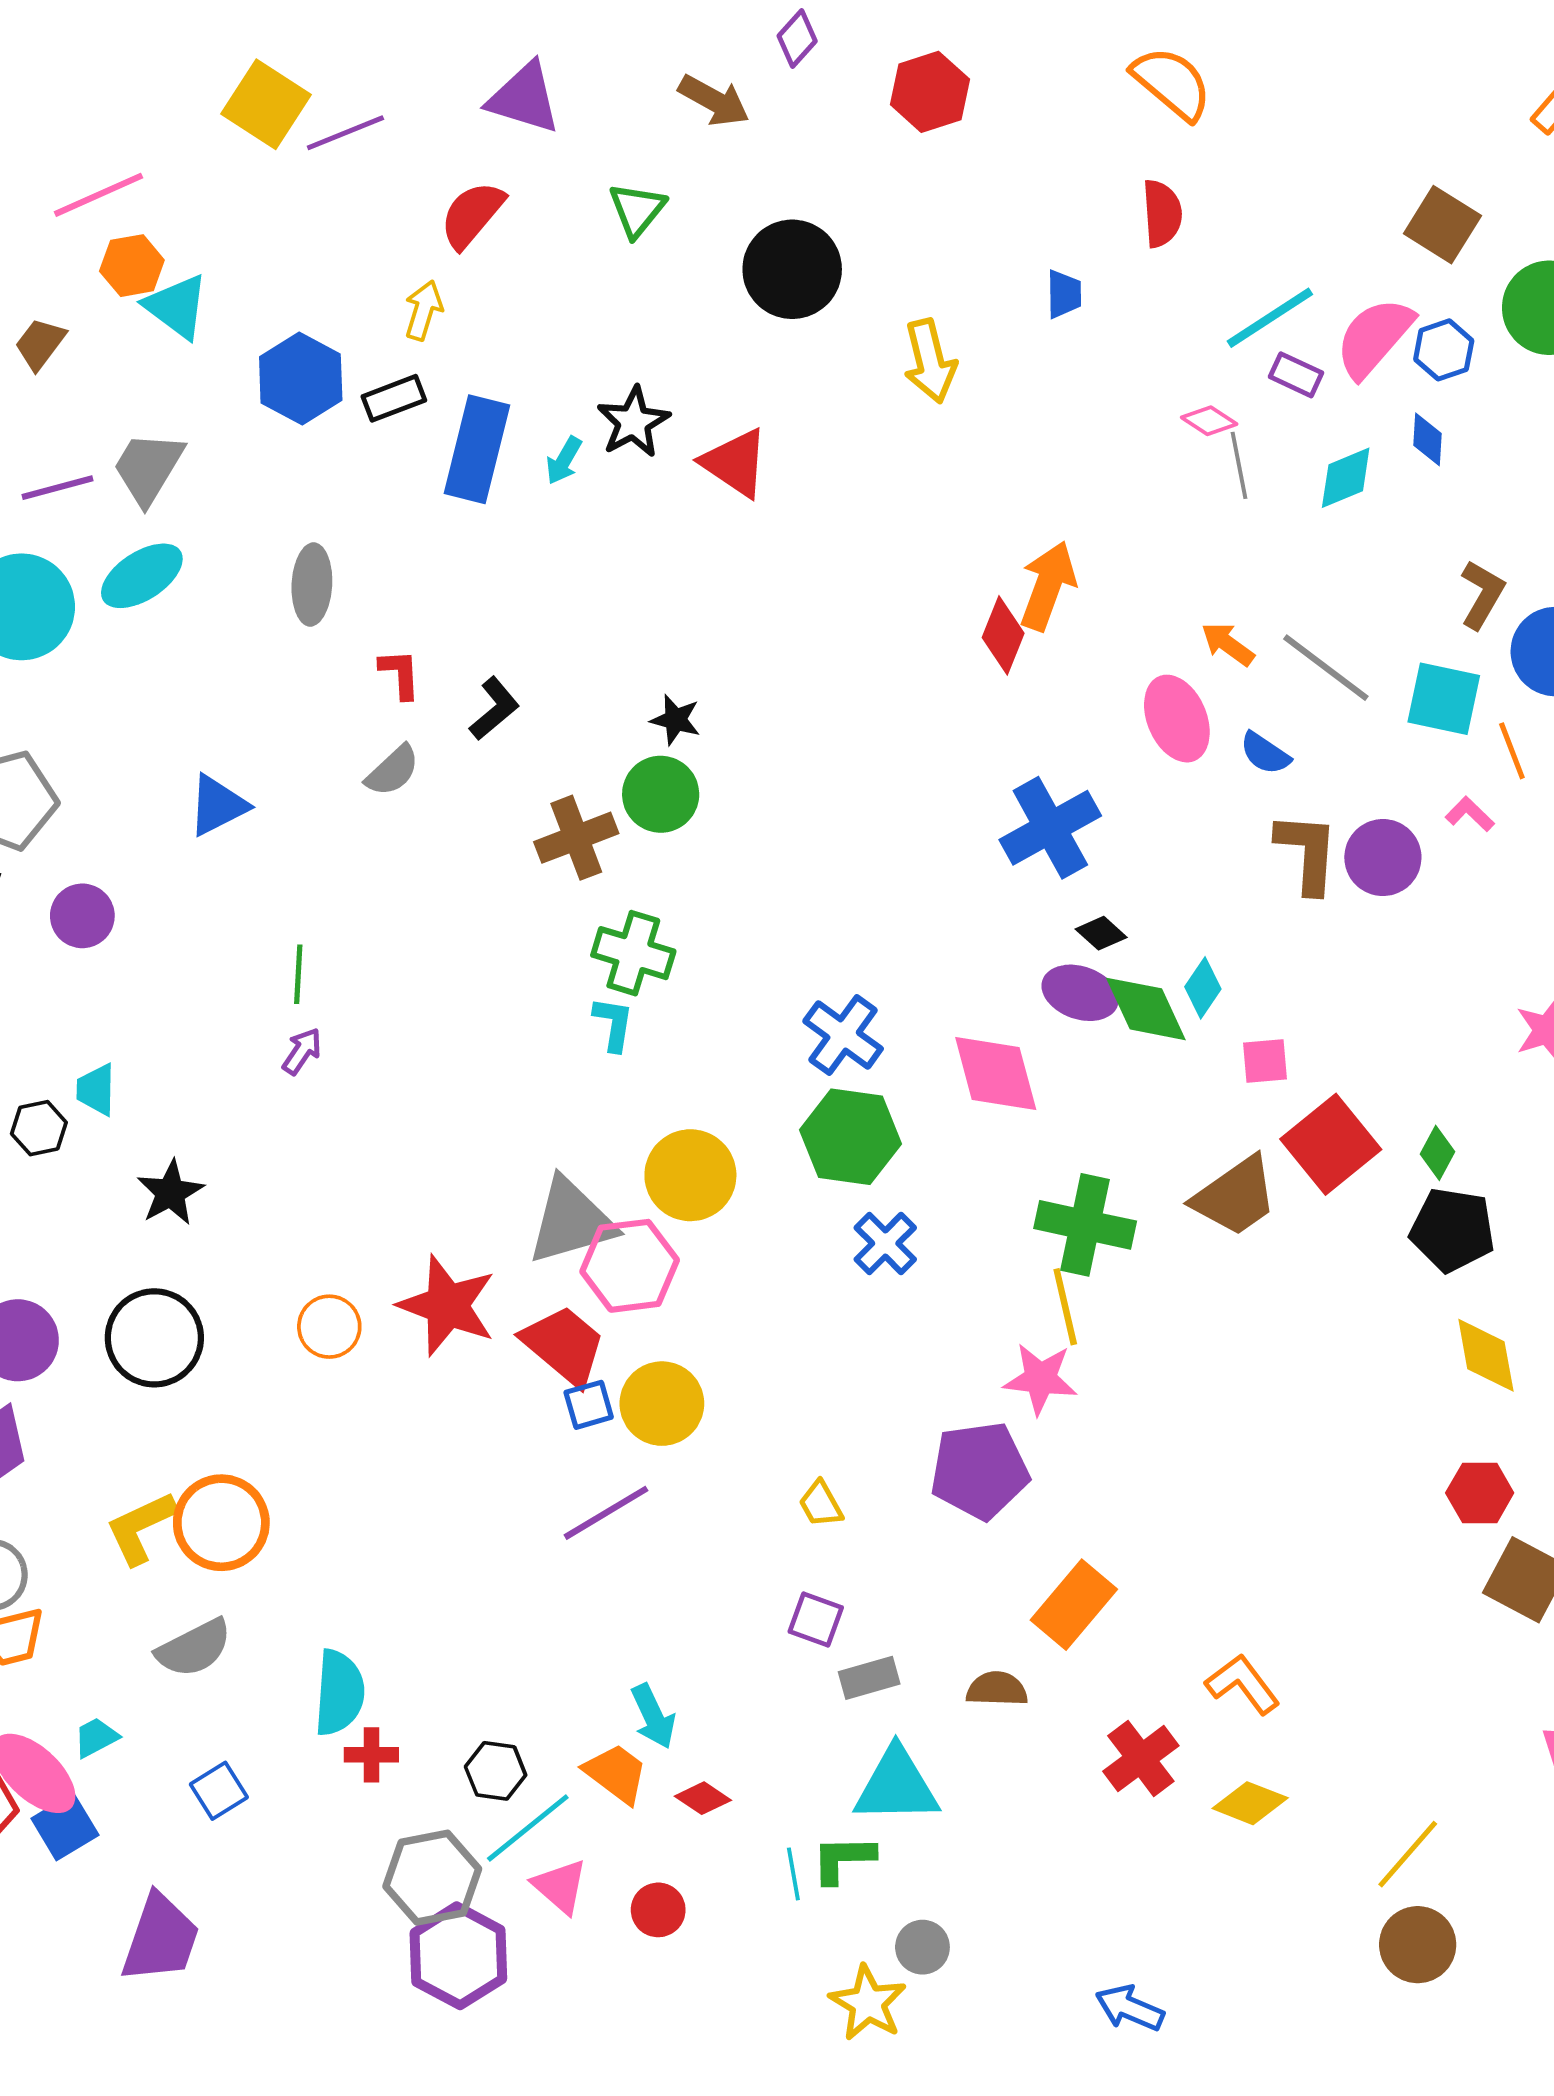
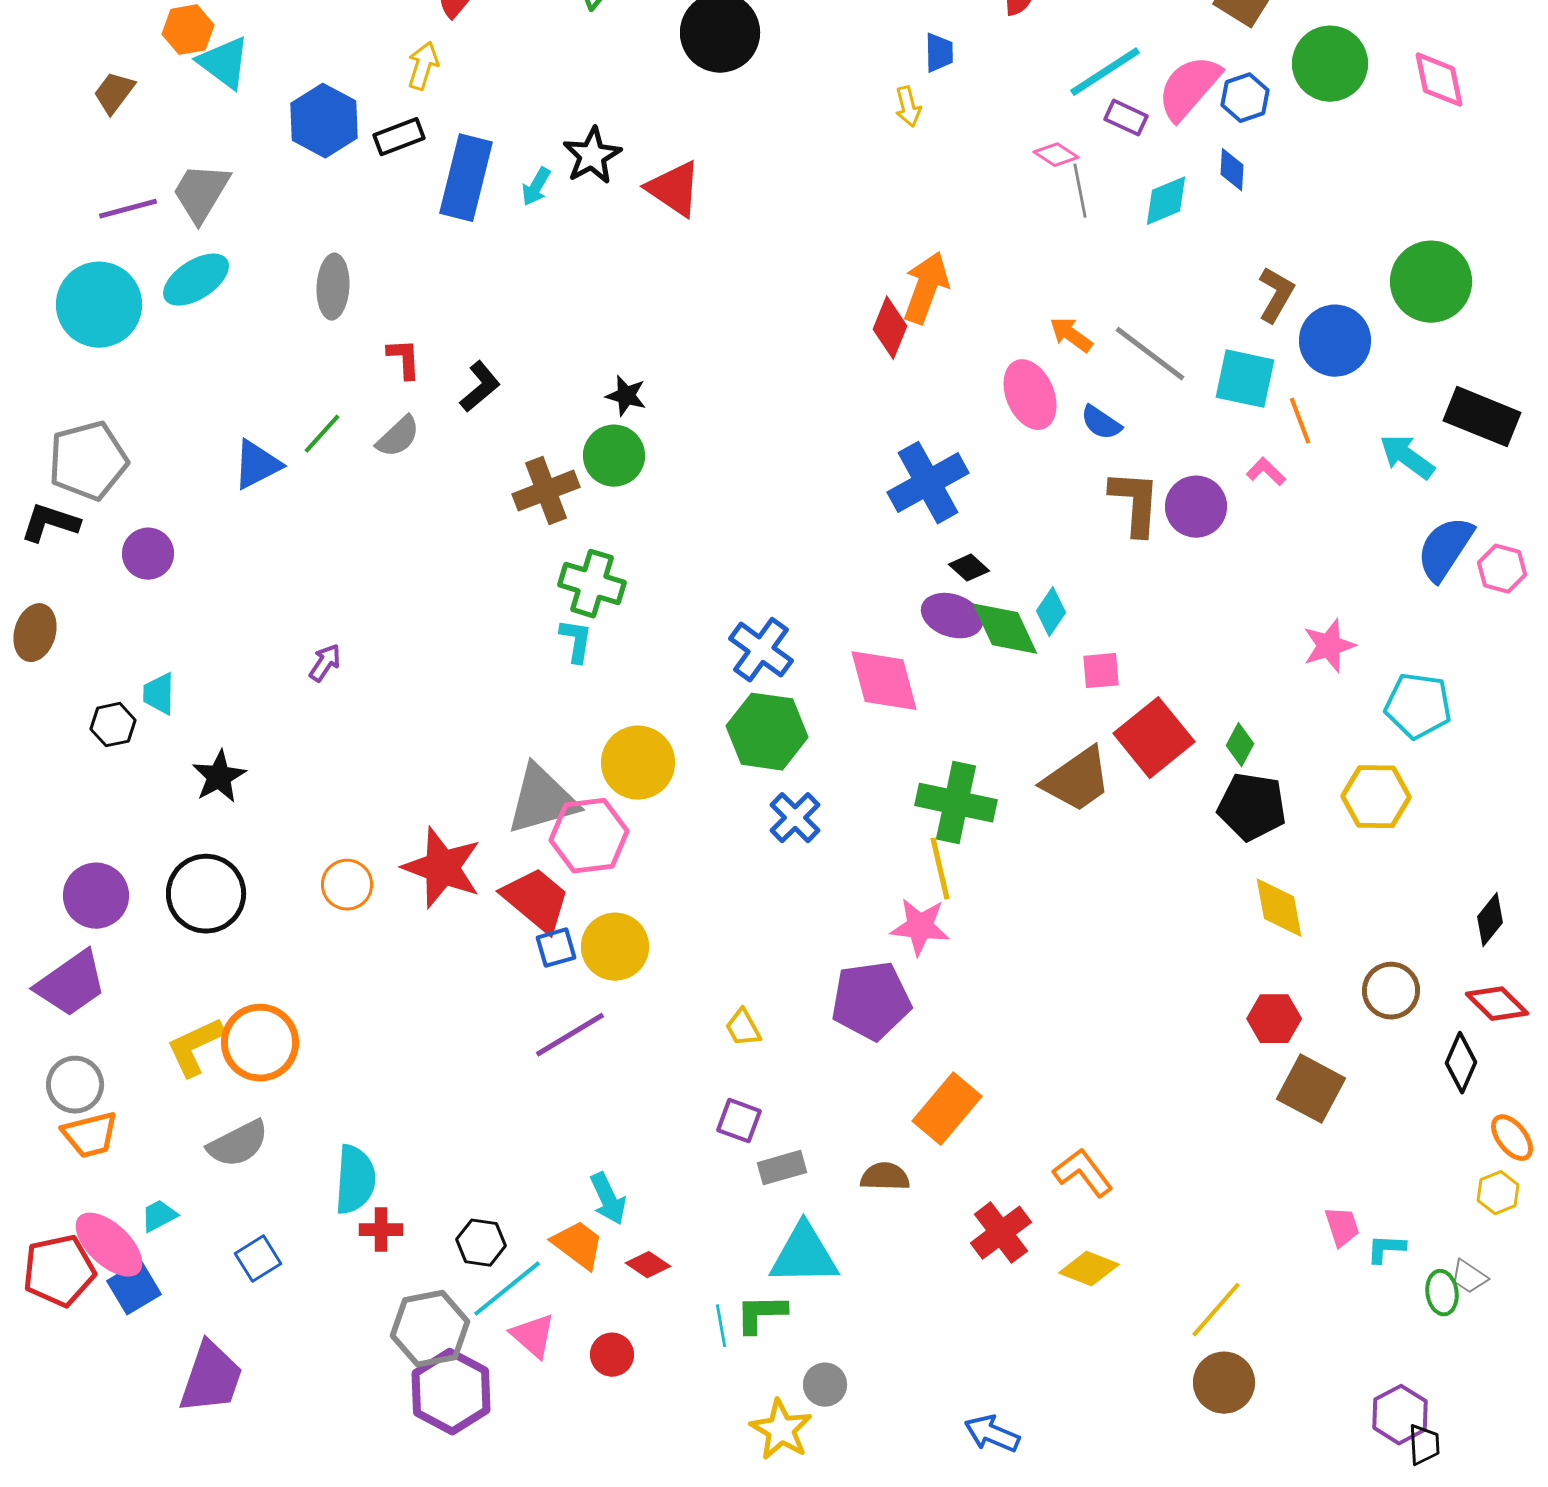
yellow arrow: (930, 361) -> (908, 107), moved, size x0.6
green line: (298, 974) -> (322, 434), moved, turned 39

